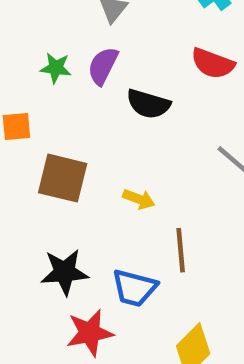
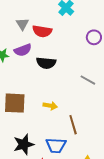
red semicircle: (213, 63) -> (42, 31), moved
purple semicircle: (103, 66) -> (23, 50), turned -126

